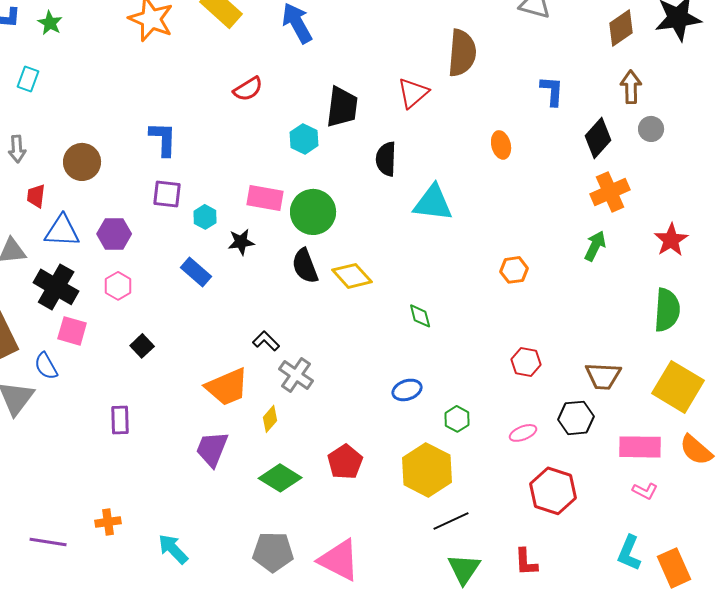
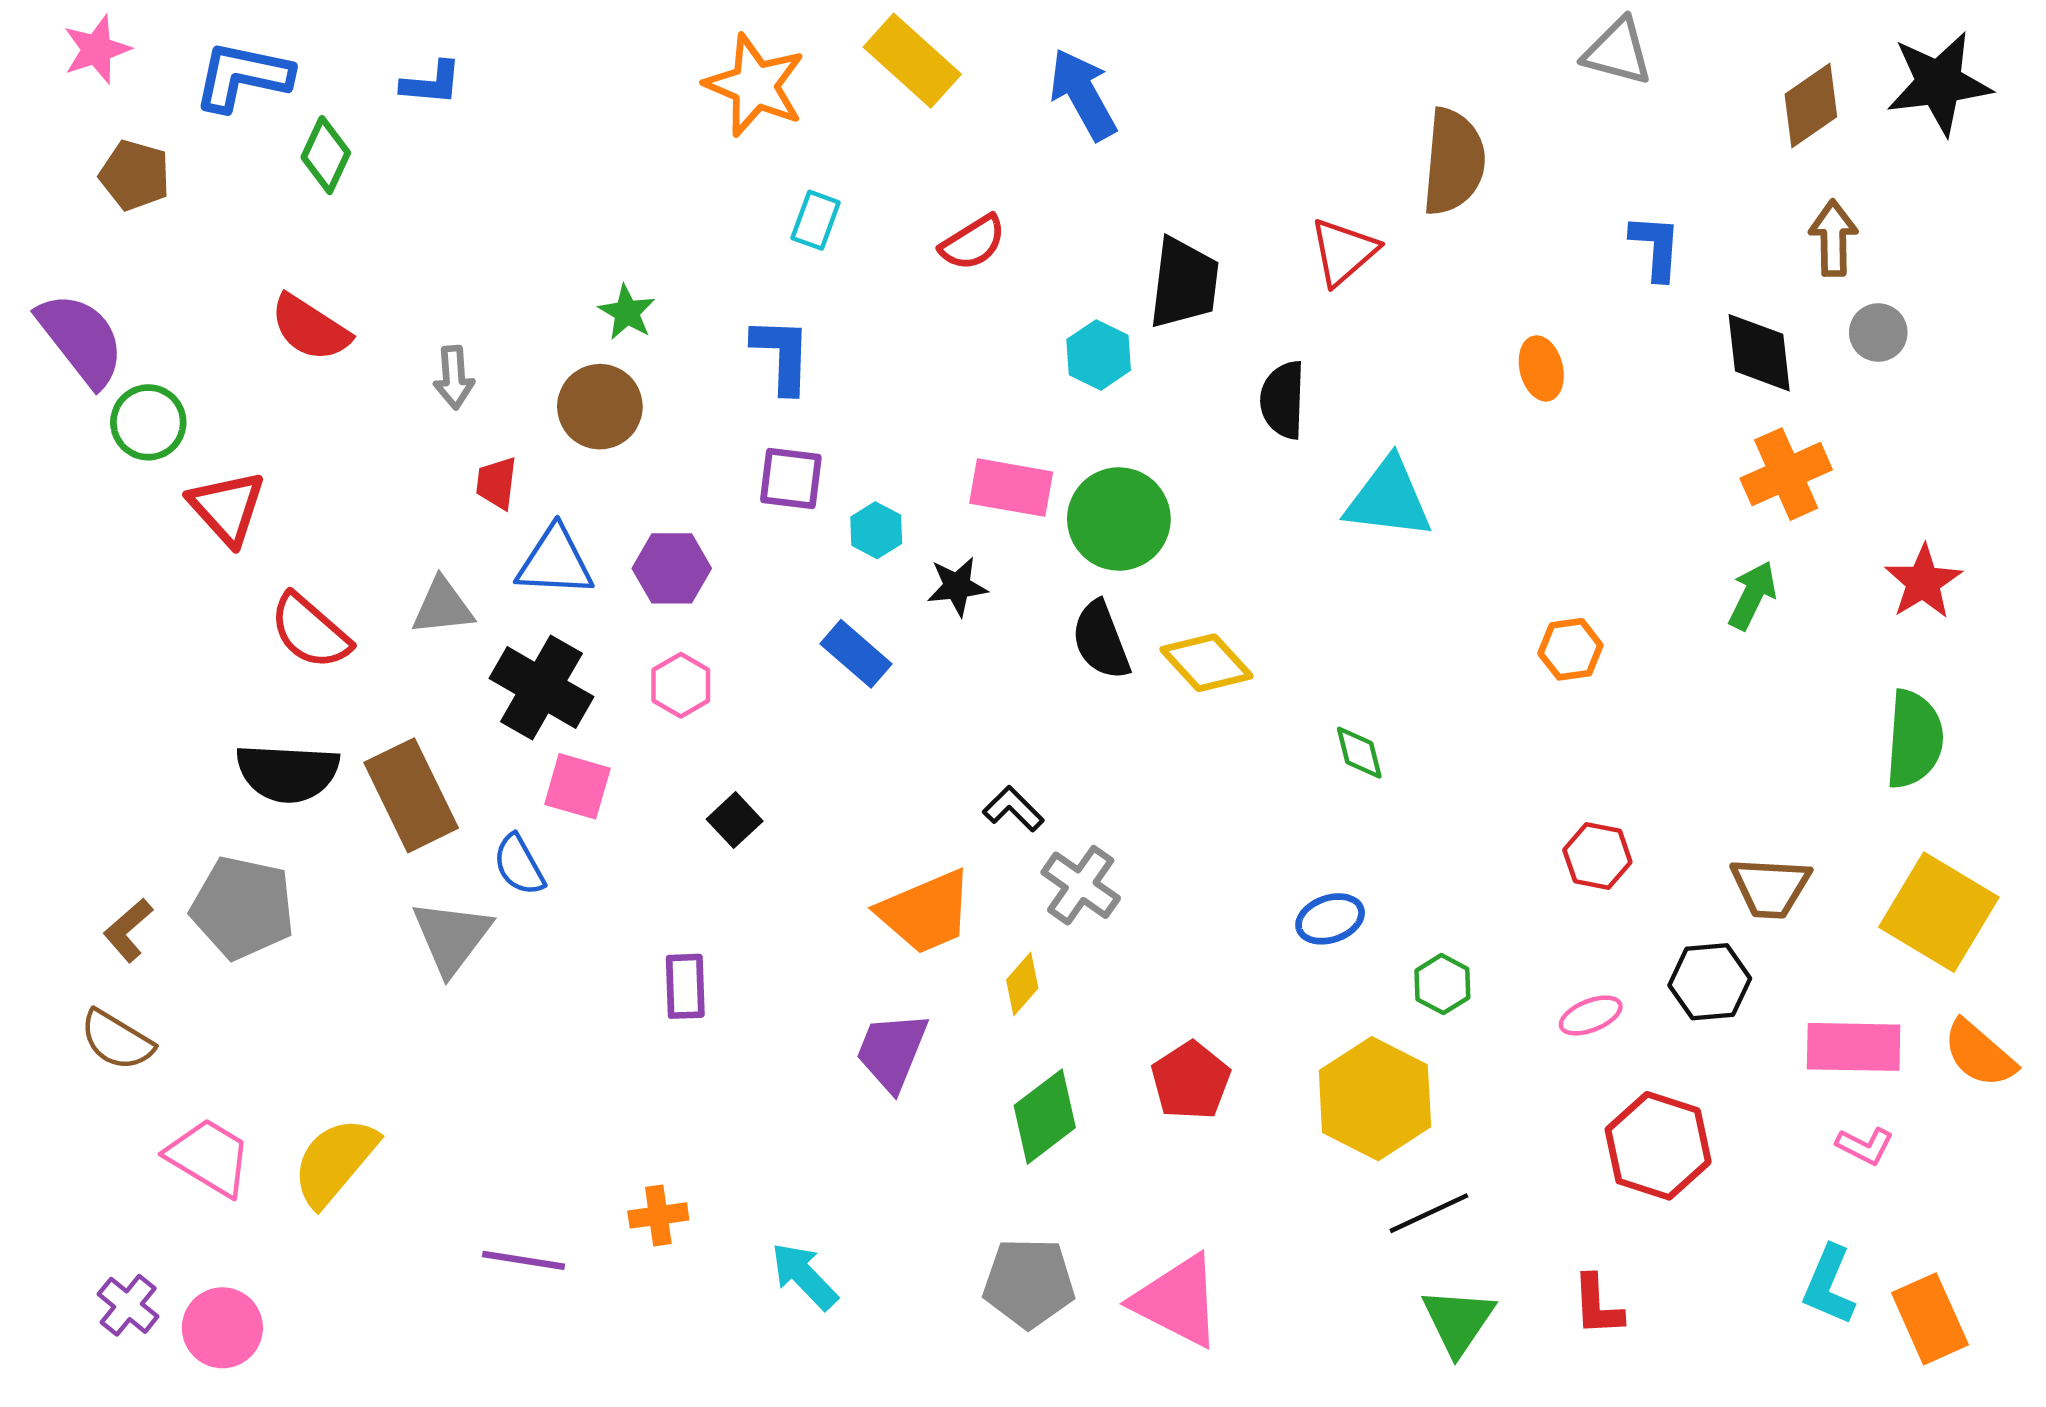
green star: (50, 23) -> (627, 312), moved
cyan rectangle: (28, 79) -> (816, 220), moved
black diamond: (598, 138) -> (1759, 353), turned -48
green diamond: (280, 478) -> (1045, 1117), turned -69

